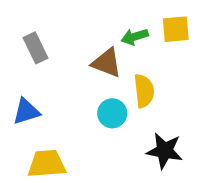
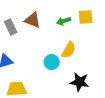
brown triangle: (107, 63) -> (33, 20), moved
yellow semicircle: (144, 91) -> (69, 50), turned 36

